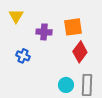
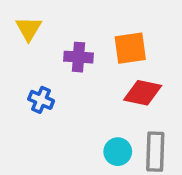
red diamond: (80, 52) -> (143, 93), turned 65

